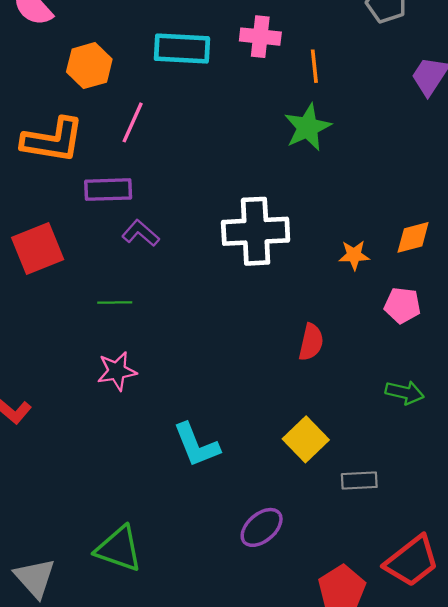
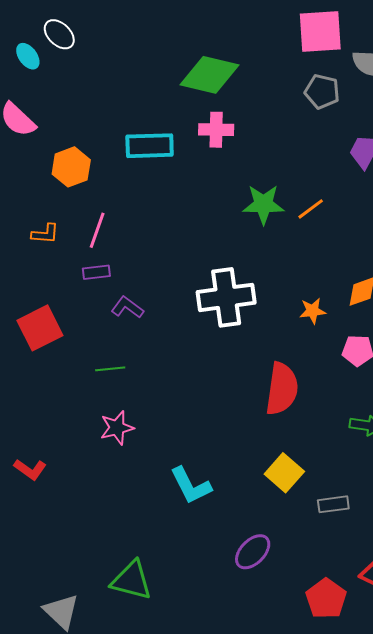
orange line: (314, 66) -> (311, 209), moved, turned 64
pink line: (133, 122) -> (97, 230), moved
green star: (308, 127) -> (263, 204), turned 30
orange L-shape: (53, 140) -> (45, 234), size x0.5
purple rectangle: (108, 190) -> (96, 272), size x0.7
red semicircle: (311, 342) -> (282, 389), size x1.6

